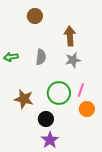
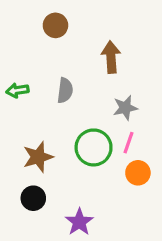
gray star: (73, 60) -> (125, 108), moved
brown star: (24, 99) -> (38, 157), turned -30
black circle: (46, 119) -> (33, 198), moved

